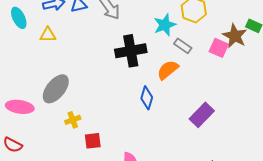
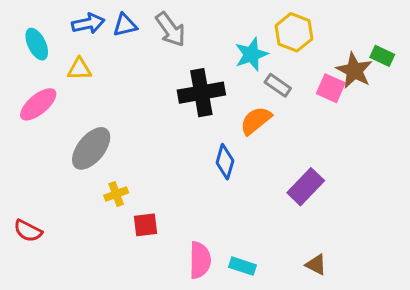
pink ellipse: (20, 107) -> (38, 104), moved, turned -48

